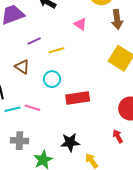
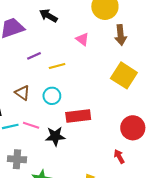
brown triangle: (22, 67) -> (22, 93), moved
black star: (70, 142) -> (55, 136), moved

